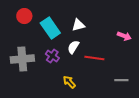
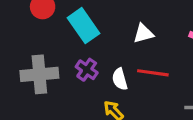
white triangle: (78, 25) -> (143, 33), moved
white semicircle: (73, 47) -> (120, 79), moved, turned -48

